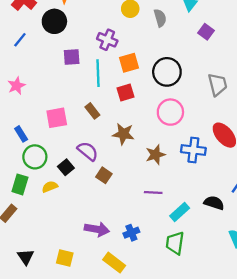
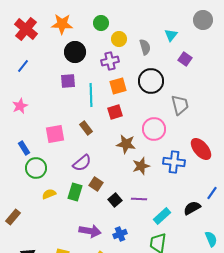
black circle: (54, 21) -> (75, 52), moved
purple cross: (107, 40) -> (110, 61), moved, turned -36
black circle: (167, 72) -> (151, 81), moved
gray trapezoid: (217, 85) -> (180, 105), moved
brown star: (123, 134) -> (126, 144), moved
purple semicircle: (88, 151) -> (82, 163), turned 102
black square: (66, 167) -> (115, 200), moved
green rectangle: (20, 184) -> (75, 192), moved
black semicircle: (214, 203) -> (192, 208), turned -48

